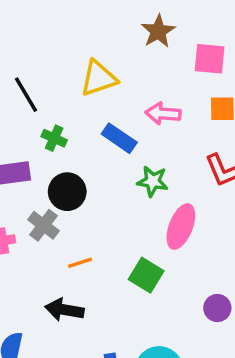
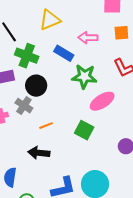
green cross: (54, 138) -> (27, 56), size x1.6
green star: (153, 181) -> (84, 76), size x1.4
pink ellipse: (181, 226) -> (102, 101), turned 40

